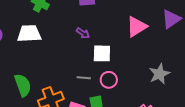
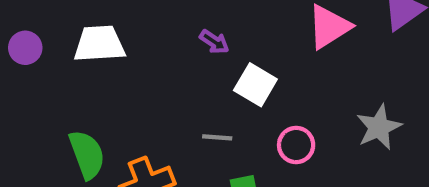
white square: (102, 53) -> (255, 85), turned 30
pink circle: (109, 80) -> (296, 145), moved

